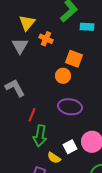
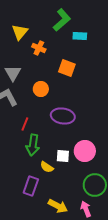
gray triangle: (20, 46) -> (13, 73), moved
orange circle: (63, 76) -> (41, 89), moved
white square: (70, 147) -> (63, 156), turned 32

